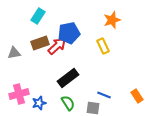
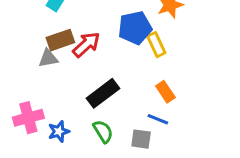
blue pentagon: (69, 33) -> (135, 28), moved
gray triangle: (14, 53) -> (48, 58), moved
orange rectangle: (137, 96) -> (165, 92), moved

